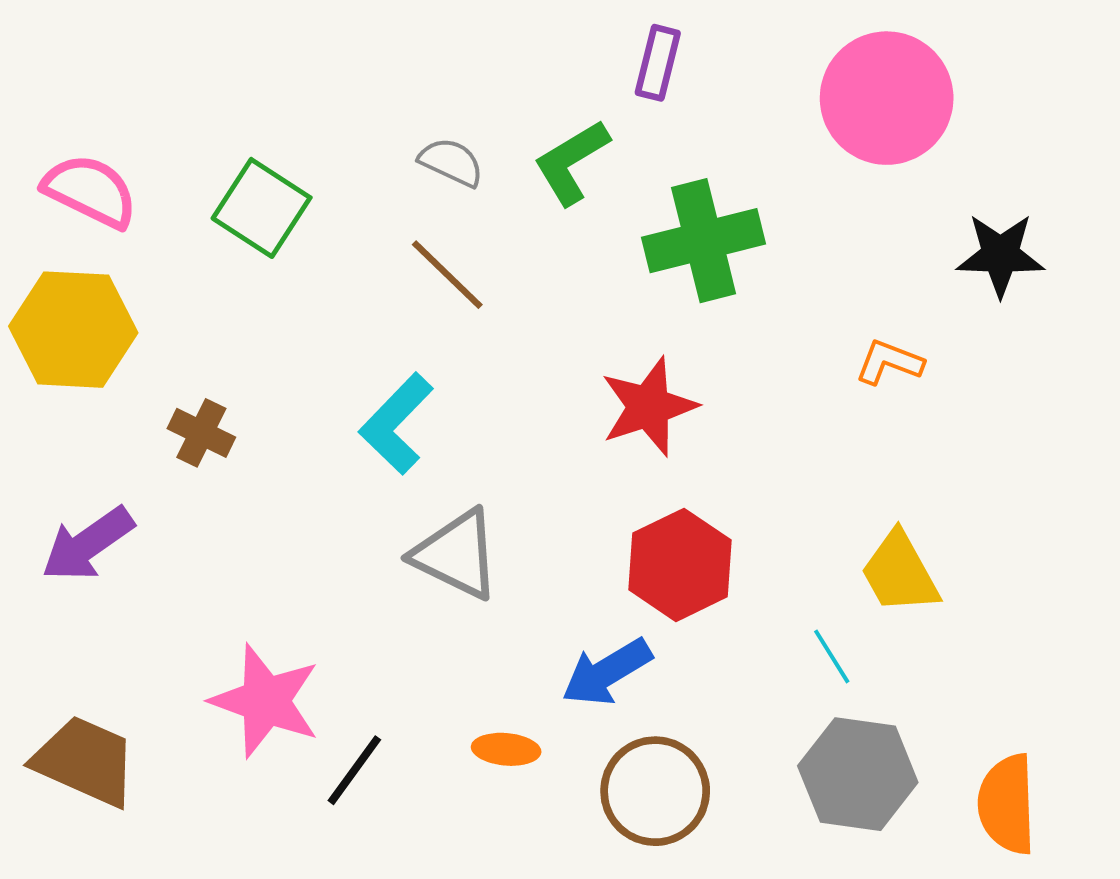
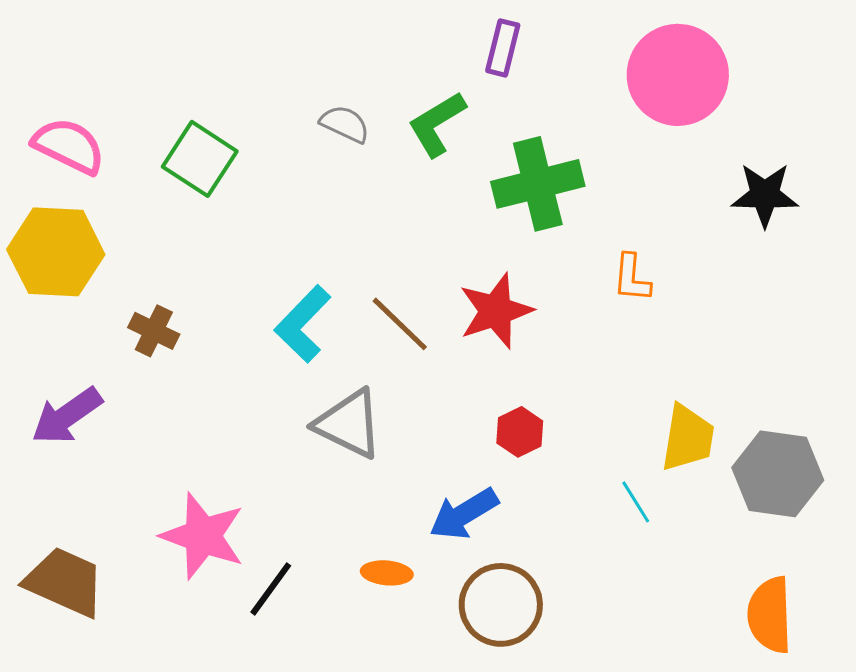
brown line: (447, 275) -> (400, 324), moved
orange L-shape: (889, 362) -> (632, 278), moved, turned -106
red hexagon: (680, 565) -> (520, 432), size x0.6
yellow trapezoid: (900, 573) -> (688, 438), turned -142
gray hexagon: (858, 774) -> (778, 474), moved

